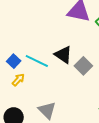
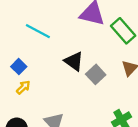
cyan line: (37, 61) -> (38, 31), moved

